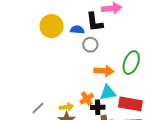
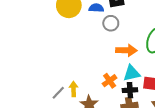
yellow arrow: (66, 107) -> (74, 89), moved, turned -80
black cross: (98, 107) -> (130, 90), moved

